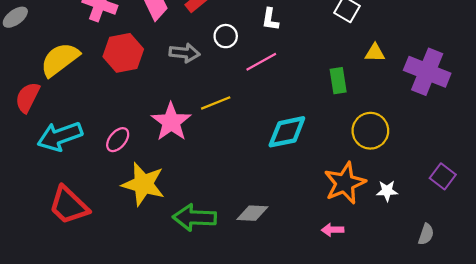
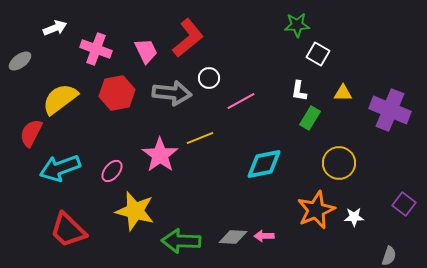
white L-shape: (270, 19) -> (299, 91), moved
gray arrow: (184, 53) -> (172, 93), size x1.4
green rectangle: (338, 81) -> (310, 118), turned 40
pink arrow: (333, 230) -> (264, 236), moved

